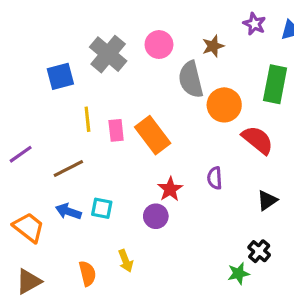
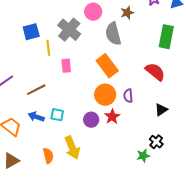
gray cross: (108, 54) -> (69, 30), moved
orange circle: (224, 105) -> (105, 95), moved
yellow line: (87, 119) -> (48, 48), moved
orange rectangle: (153, 135) -> (107, 66), moved
red star: (170, 189) -> (112, 117), moved
yellow arrow: (126, 261) -> (72, 148), size x1.6

